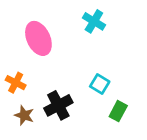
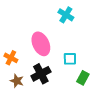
pink ellipse: (38, 38) -> (41, 44), moved
cyan square: (100, 84) -> (70, 59), turned -32

